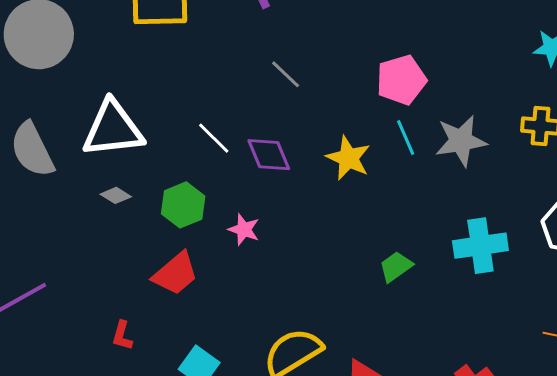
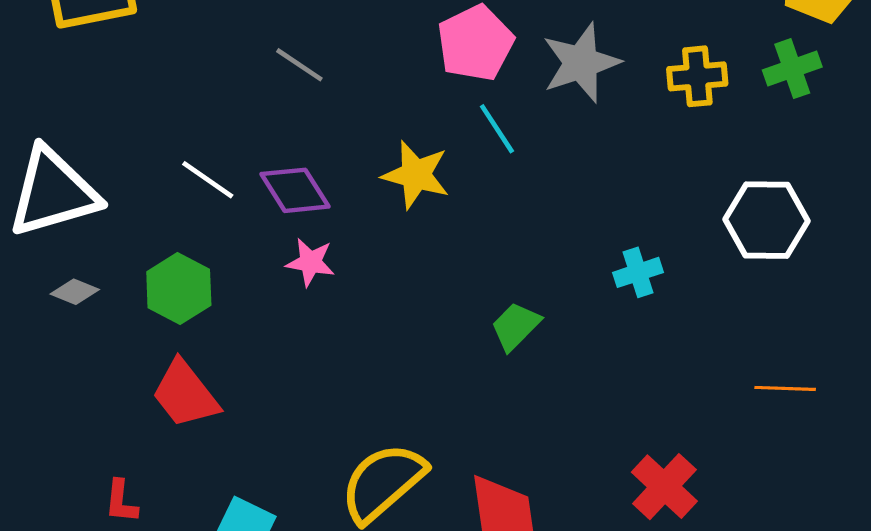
gray star: (461, 141) -> (581, 63), moved
pink star: (244, 230) -> (310, 262), moved
cyan cross: (480, 246) -> (638, 272), size x0.6
red trapezoid: (175, 274) -> (185, 394), turned 102

